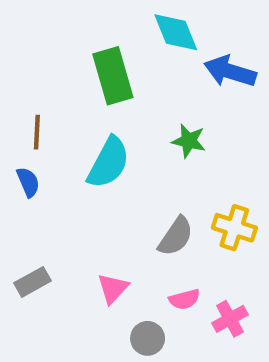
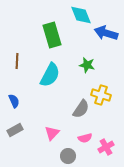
blue semicircle: (28, 182) -> (14, 101), moved
yellow cross: (234, 228) -> (101, 95), moved

